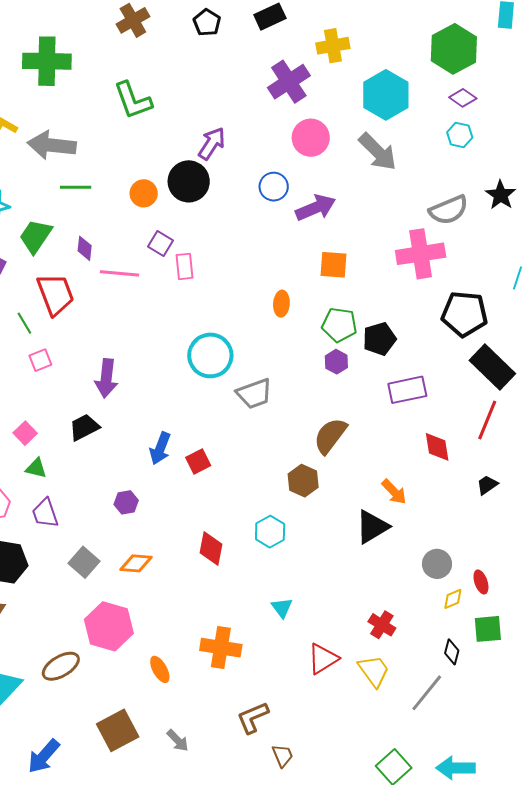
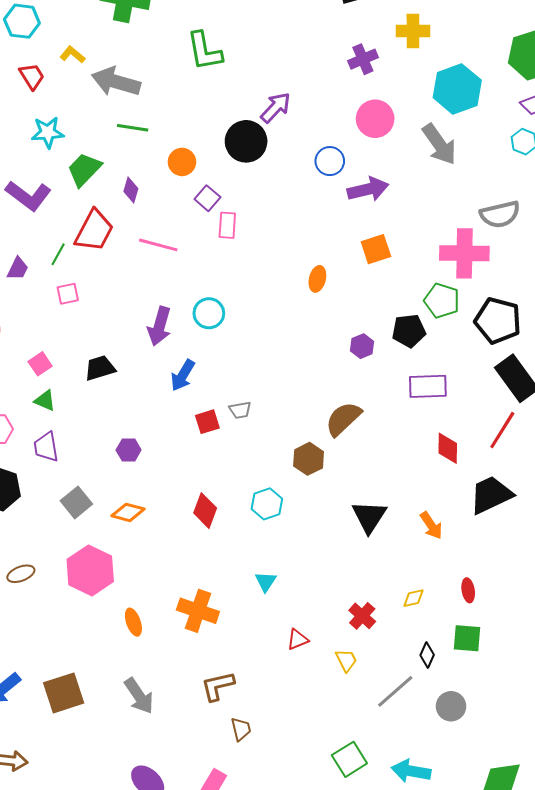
purple cross: (289, 82) -> (363, 59), size x0.7
orange circle: (144, 193) -> (182, 162), moved
orange square: (334, 265) -> (376, 249), turned -32
pink line: (119, 273) -> (158, 245), moved
red trapezoid: (55, 294) -> (94, 231), turned 39
green line: (24, 323) -> (58, 254), turned 50
green pentagon: (339, 325) -> (442, 301), moved
cyan circle: (210, 355) -> (209, 313), moved, size x0.7
purple arrow: (106, 378) -> (159, 326), moved
gray trapezoid: (254, 394) -> (240, 410), moved, size x0.6
blue arrow: (160, 448) -> (183, 375), moved
black trapezoid: (487, 485) -> (491, 495), size x2.0
orange arrow: (394, 492) -> (431, 525), moved
black triangle: (372, 527) -> (369, 517), turned -36
gray circle: (437, 564) -> (451, 706), moved
yellow diamond: (453, 599) -> (413, 598), moved
red triangle: (323, 659) -> (298, 639), size x0.7
brown ellipse: (61, 666) -> (21, 574), moved, size x0.7
yellow trapezoid: (374, 671) -> (346, 660), size x0.7
brown square: (118, 730) -> (64, 693), moved
gray arrow: (178, 740) -> (139, 696), size x1.5

